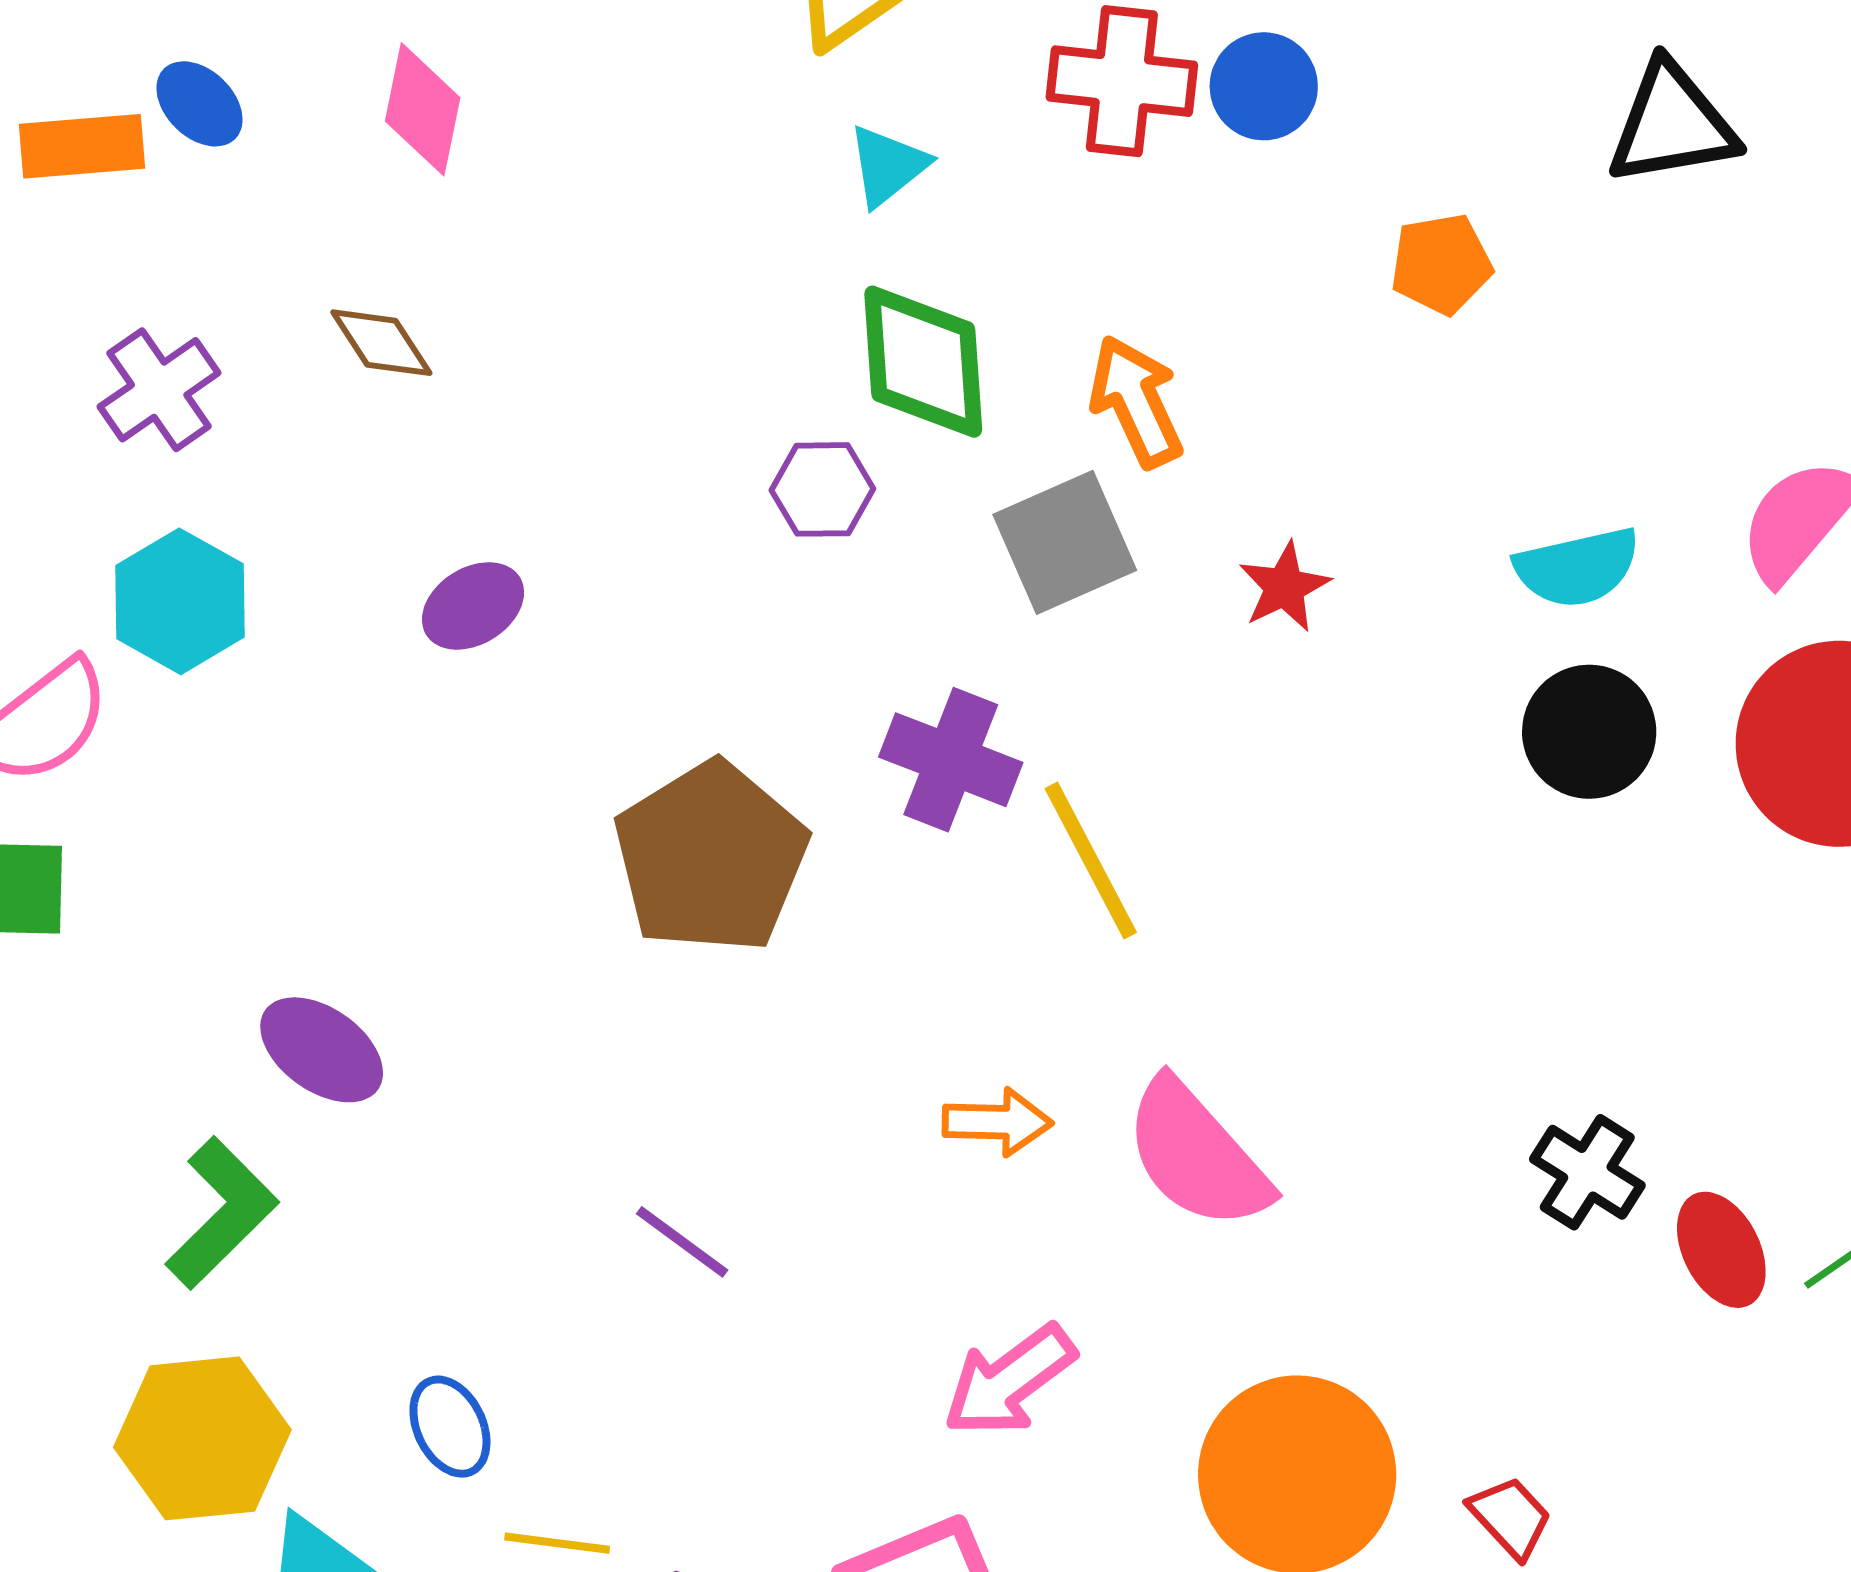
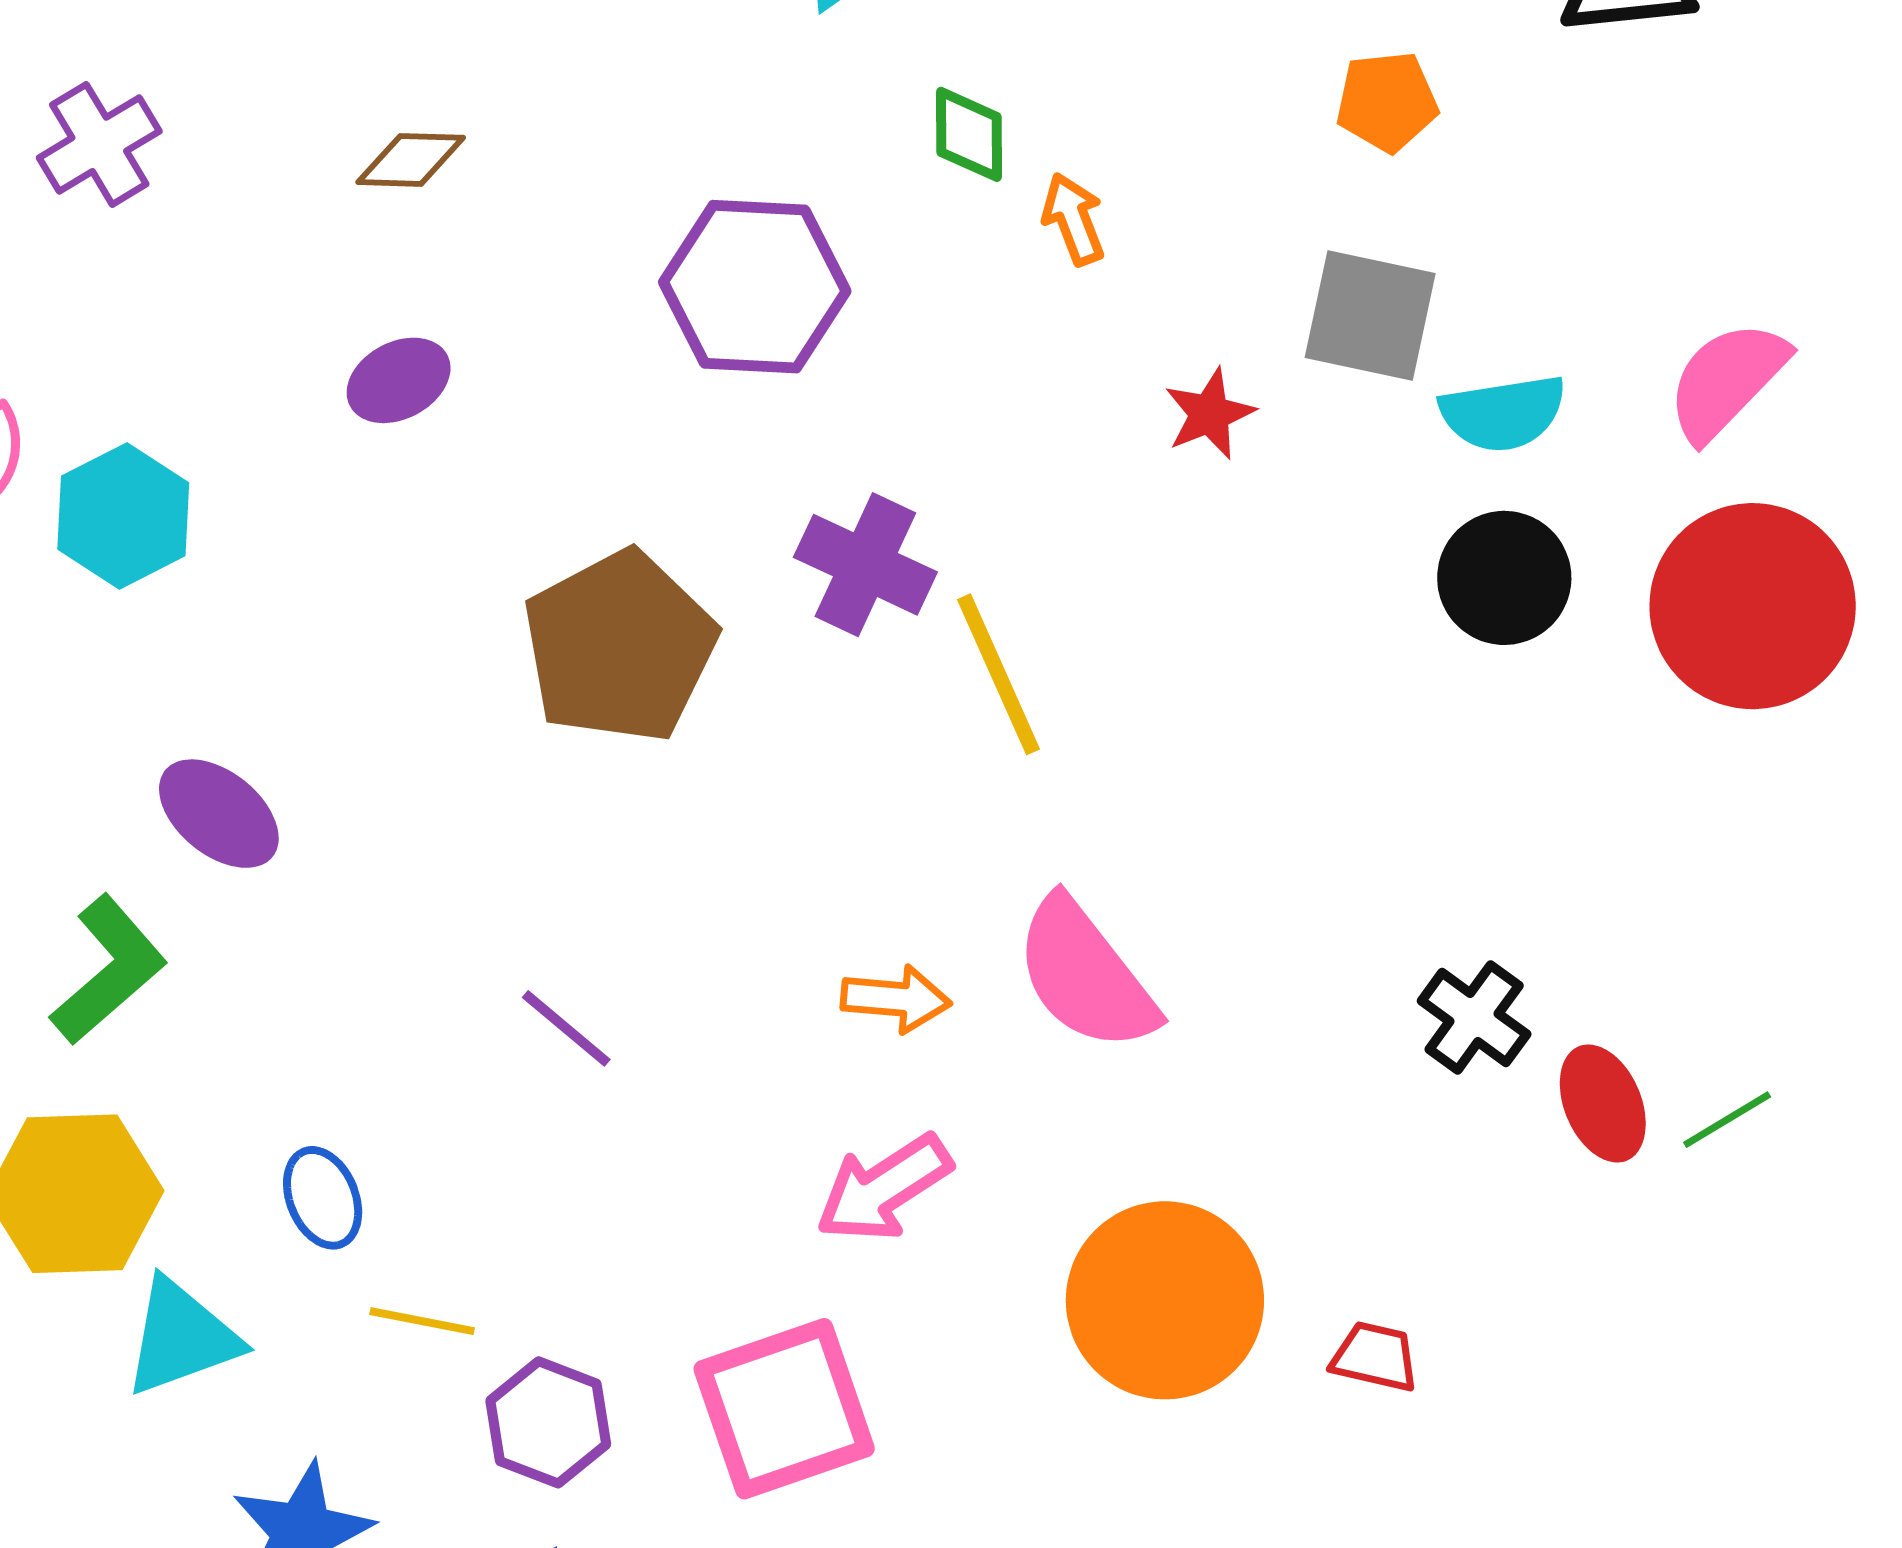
brown diamond: (381, 343) -> (411, 160), moved, turned -59
green diamond: (923, 362) -> (969, 134), moved, size x0.6
orange arrow: (1136, 401) -> (1073, 219), size x0.7
purple hexagon: (822, 489) -> (755, 287), size x1.8
gray square: (1065, 542) -> (1370, 316), moved, turned 32
cyan hexagon: (180, 601) -> (123, 516), moved
orange arrow: (997, 1122) -> (896, 999), moved
red trapezoid: (1510, 1517) -> (1375, 1357), turned -38

